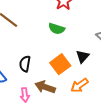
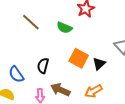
green semicircle: (57, 29) -> (64, 28), moved
orange square: (60, 64) -> (79, 58), moved, turned -30

